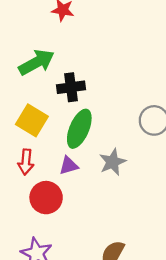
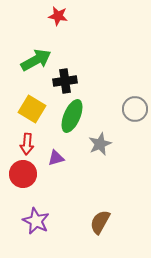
purple triangle: (69, 166) -> (56, 158), moved
red circle: (46, 198) -> (23, 174), moved

